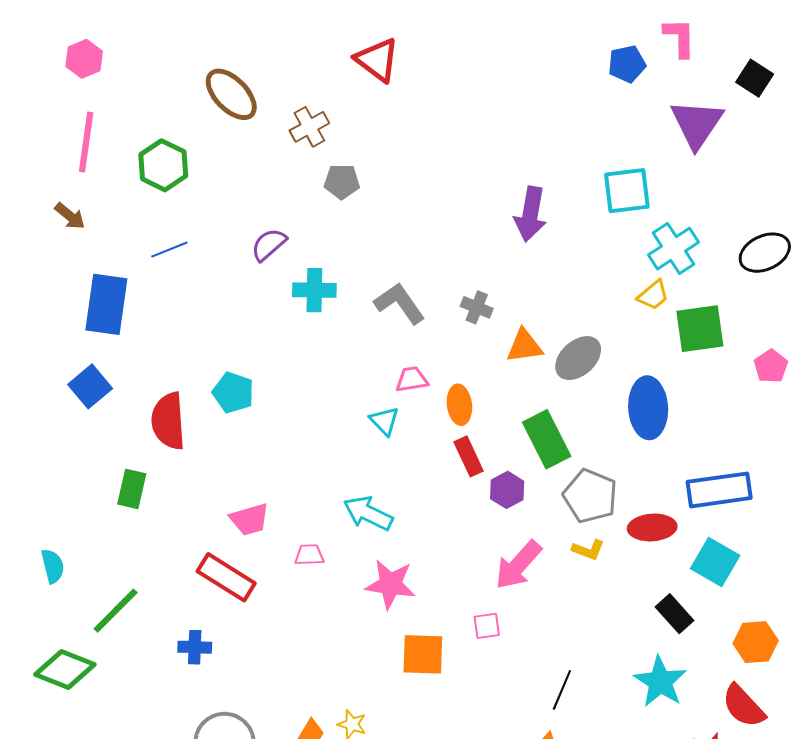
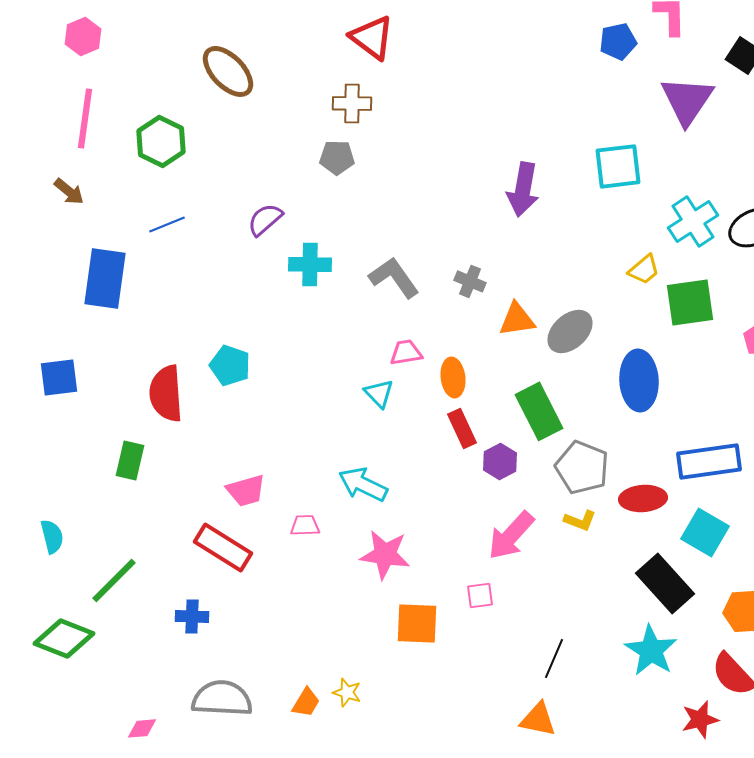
brown cross: (309, 127) -> (352, 103), moved, turned 30
cyan cross: (673, 249) -> (693, 221), moved
blue square: (90, 386) -> (59, 377), moved, turned 33
black rectangle: (675, 614) -> (665, 583), size x1.5

